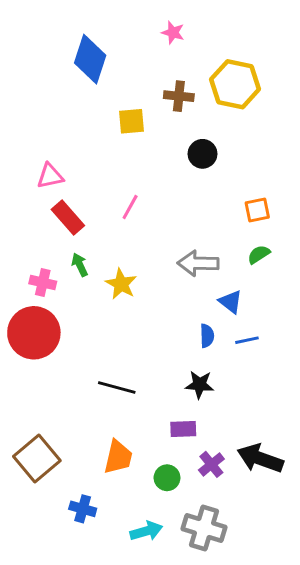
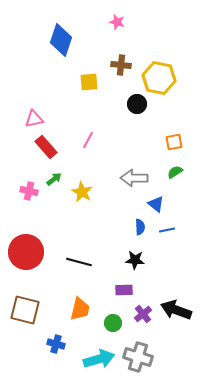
yellow hexagon: (235, 84) -> (159, 78), moved
green arrow: (80, 265) -> (54, 179), turned 77
red circle: (34, 333) -> (26, 252), moved
brown square: (37, 459) -> (25, 310), turned -36
cyan arrow: (146, 531) -> (99, 359), size x1.4

